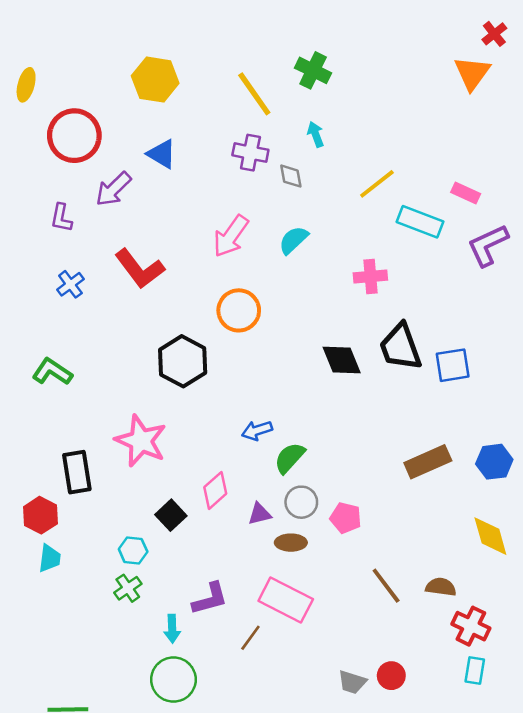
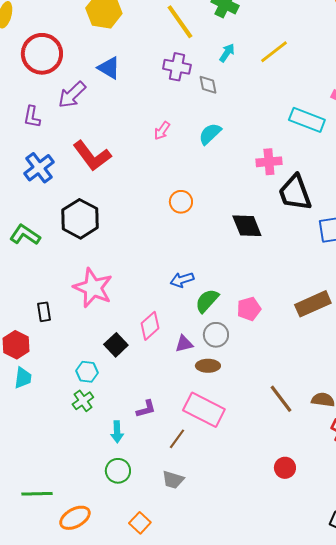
cyan arrow: (316, 134) -> (227, 53), turned 54
yellow line: (377, 184) -> (274, 52), moved
pink arrow: (231, 236) -> (162, 131), size x0.6
blue cross: (70, 284) -> (39, 168), size x1.4
orange circle: (239, 310) -> (181, 202), moved, size x0.7
black trapezoid: (400, 347) -> (295, 193), moved
black hexagon: (183, 361) -> (80, 219), moved
black rectangle: (77, 472) -> (44, 312), size x0.6
pink pentagon: (346, 518) -> (249, 309), moved, turned -30
purple L-shape: (210, 599) -> (146, 409), size x0.7
green circle: (173, 680) -> (118, 471), size x0.7
gray trapezoid: (352, 682) -> (173, 480), moved

